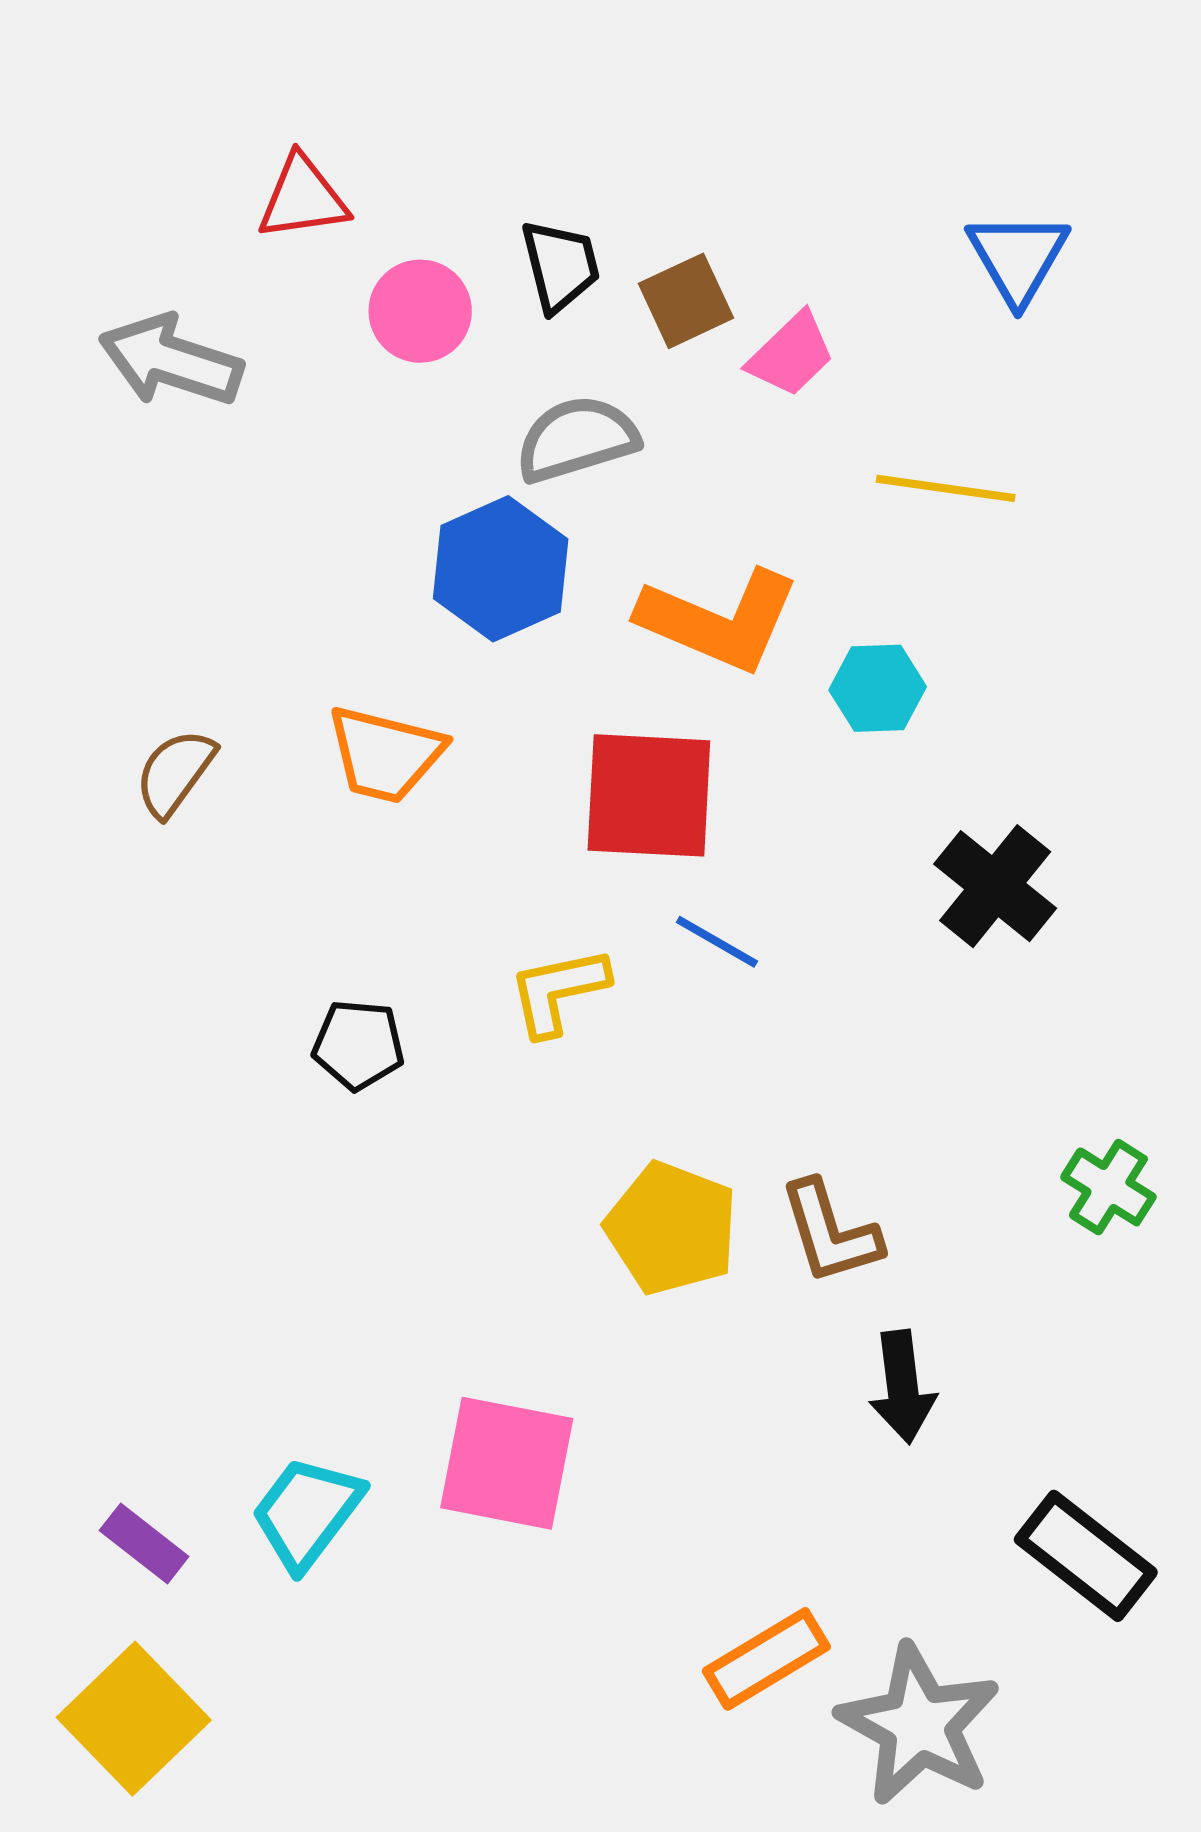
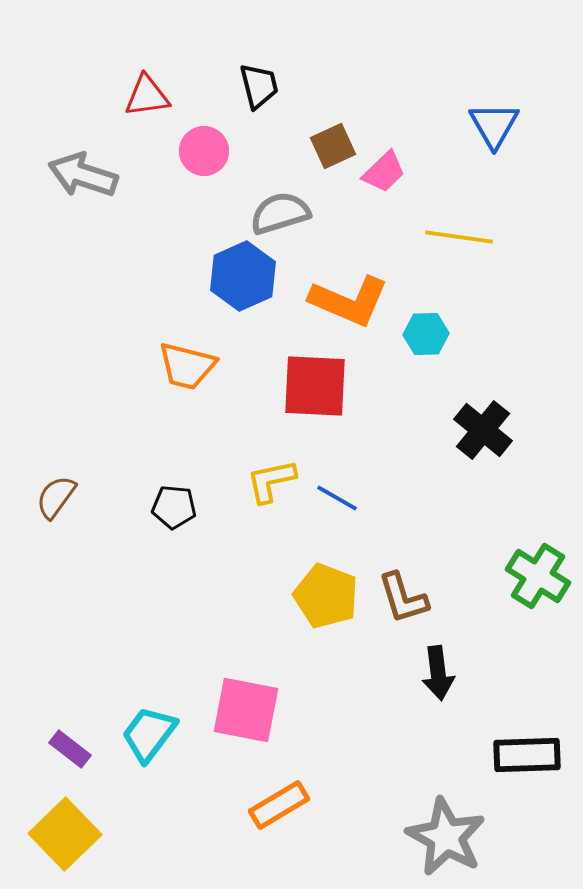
black trapezoid: (560, 266) -> (259, 86), moved
brown semicircle: (175, 773) -> (56, 497), moved
blue line: (717, 942) -> (337, 498), moved
green cross: (1108, 1187) -> (538, 576), size x1.4
black rectangle: (1086, 1556) -> (527, 755), turned -40
orange rectangle: (766, 1659) -> (279, 805), moved

